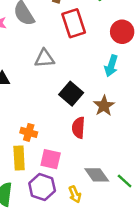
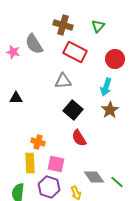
red rectangle: (74, 23) -> (75, 52), turned -45
gray triangle: (44, 58) -> (63, 81), moved
brown star: (104, 106) -> (110, 110), moved
red semicircle: (78, 128) -> (79, 138), turned -36

